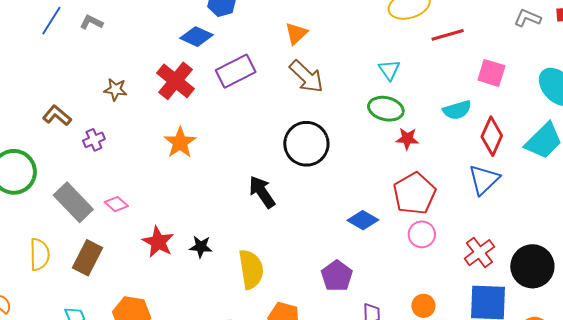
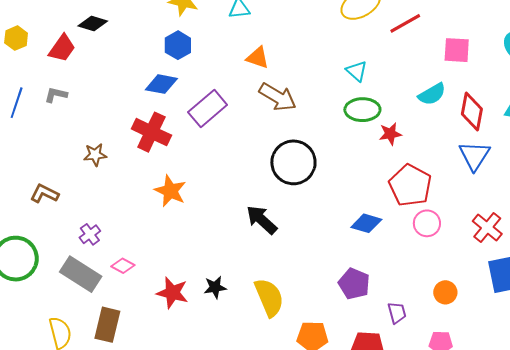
orange triangle: (296, 33) -> (258, 58), turned -45
purple cross: (94, 140) -> (90, 234), moved

